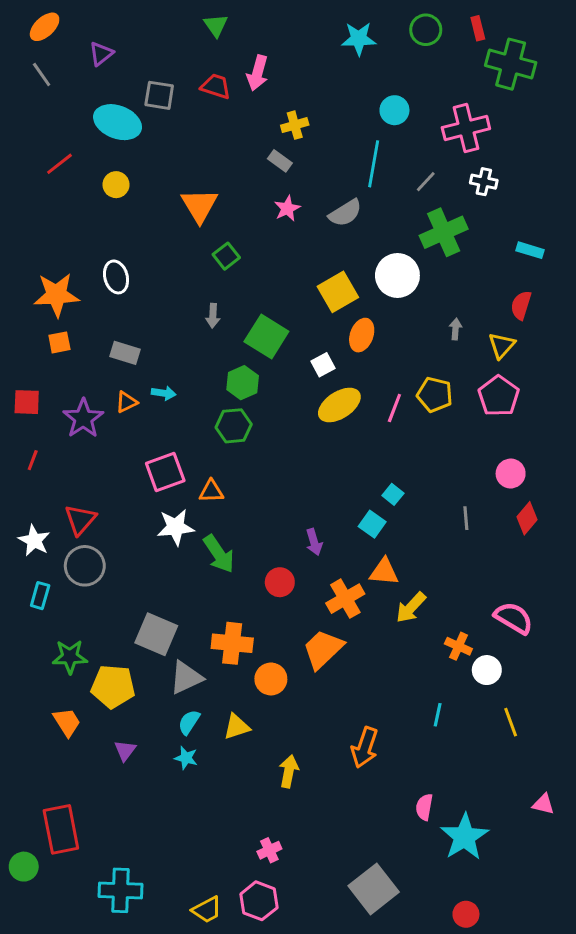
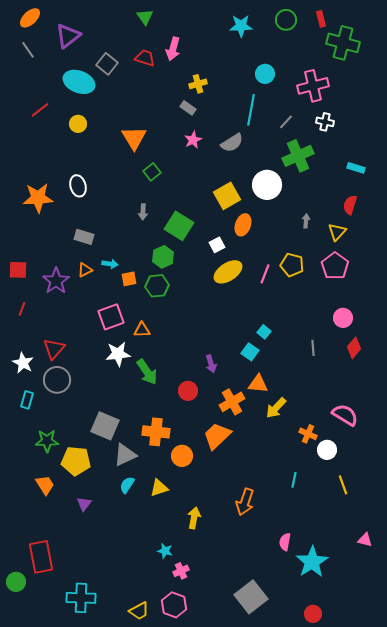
purple triangle: (101, 54) -> (68, 36), size x1.5
gray square: (159, 95) -> (107, 64), turned 30
orange square: (59, 342) -> (129, 279), moved
cyan star: (186, 758) -> (165, 551), moved

